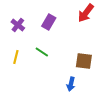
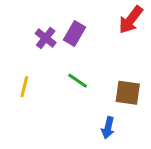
purple cross: (18, 25) -> (46, 38), moved
green line: (42, 52) -> (78, 81), moved

